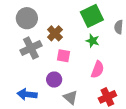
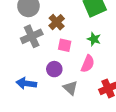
green star: (93, 41) -> (94, 39), moved
pink semicircle: (98, 70) -> (88, 64), moved

